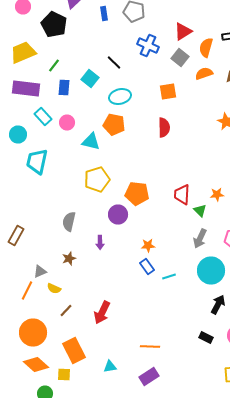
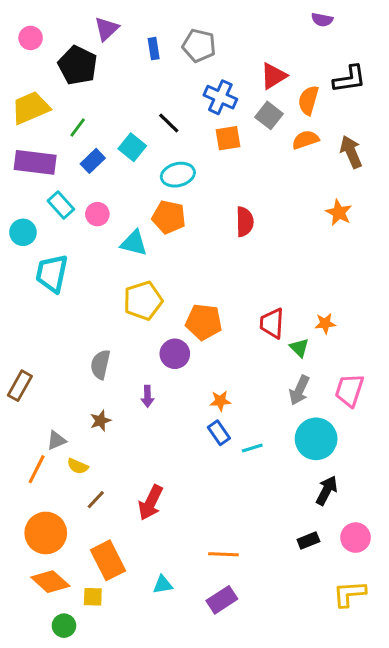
blue rectangle: (64, 88) -> (93, 161), turned 42
orange square: (168, 92) -> (228, 138), moved
black rectangle: (206, 338) -> (308, 541), turned -48

